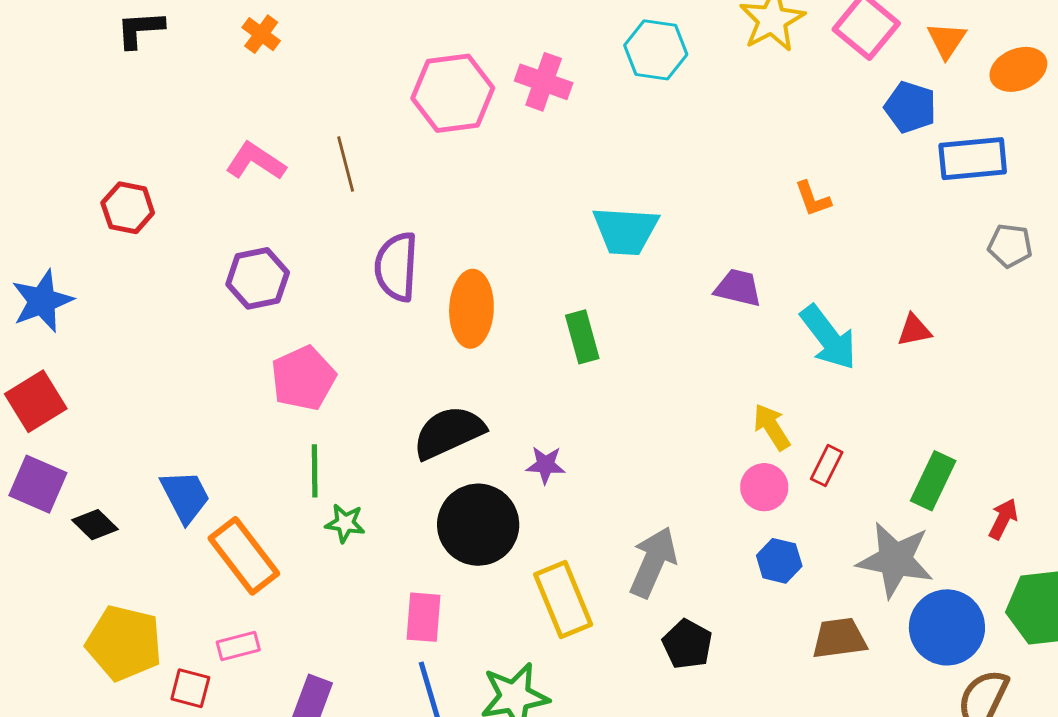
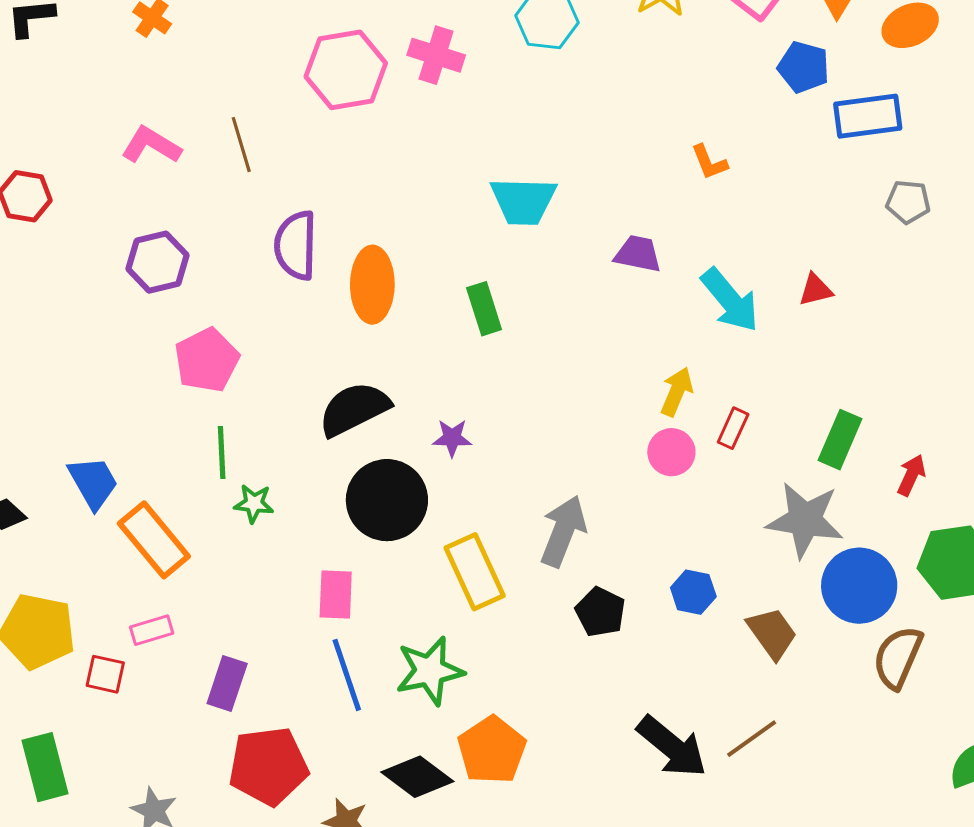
yellow arrow: (772, 427) -> (677, 392), turned 57
blue hexagon: (779, 561) -> (693, 592), moved
brown trapezoid: (839, 638) -> (772, 633), moved, turned 64

